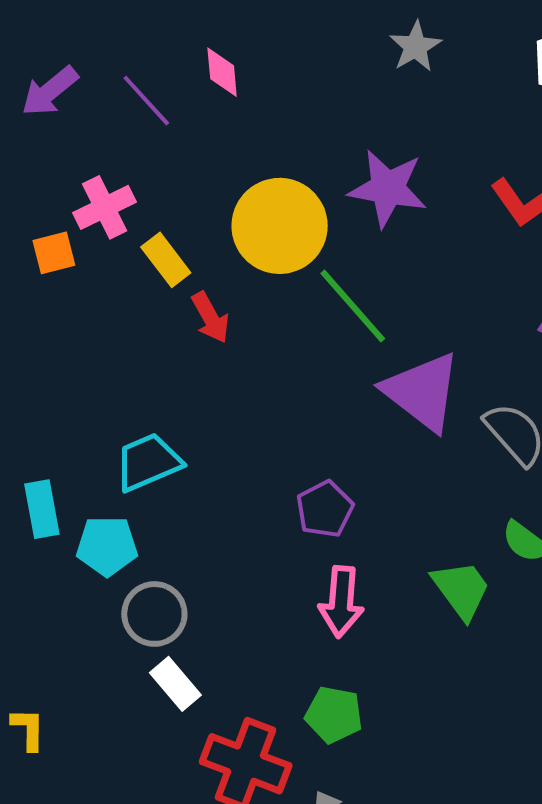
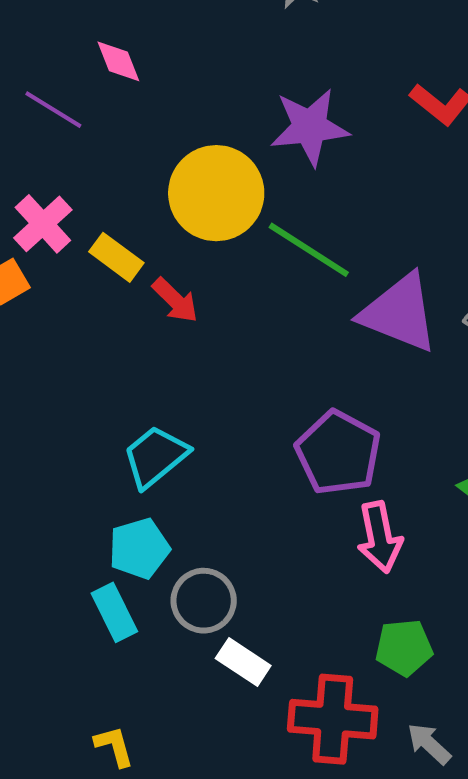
cyan rectangle: (42, 509) -> (114, 612), moved
purple pentagon: (325, 509) -> (338, 453), size x1.5

